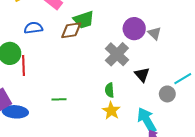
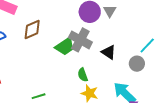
green trapezoid: (84, 20) -> (65, 46), moved
gray triangle: (155, 33) -> (110, 11), turned 32

